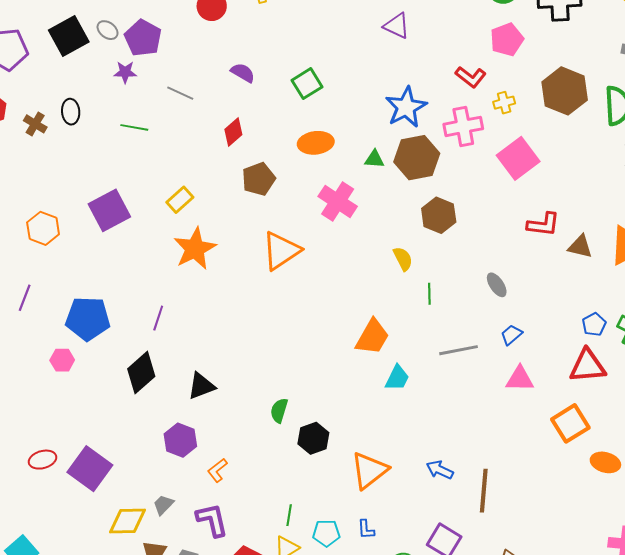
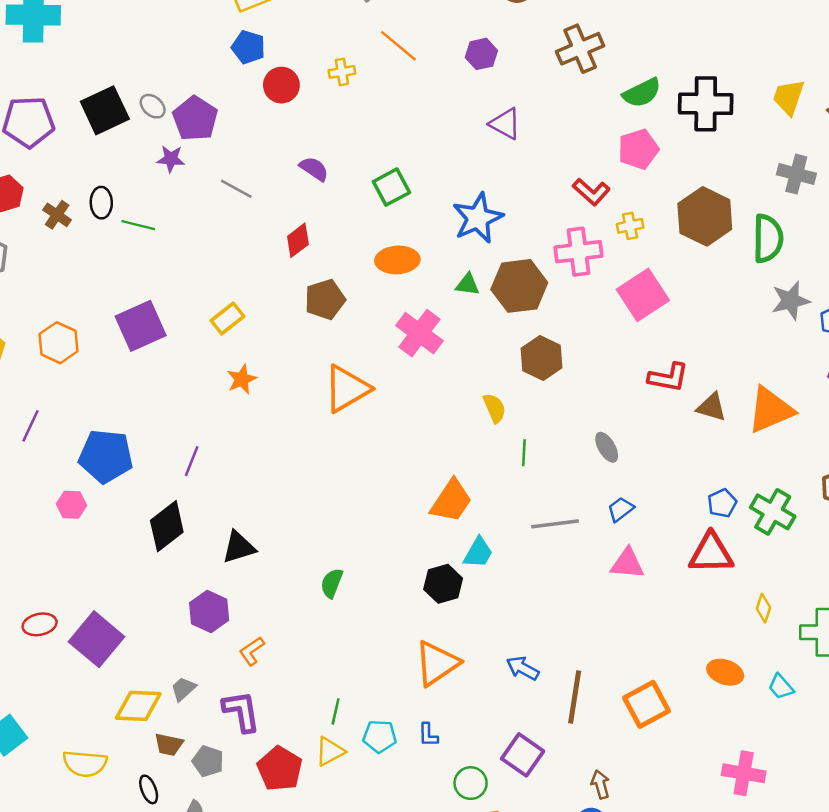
blue star: (406, 107) -> (478, 218), moved
green line: (134, 127) -> (138, 225), moved
orange star: (195, 249) -> (242, 379), size x0.6
orange square: (570, 423) -> (646, 704), moved
black hexagon: (313, 438) -> (443, 584), moved

